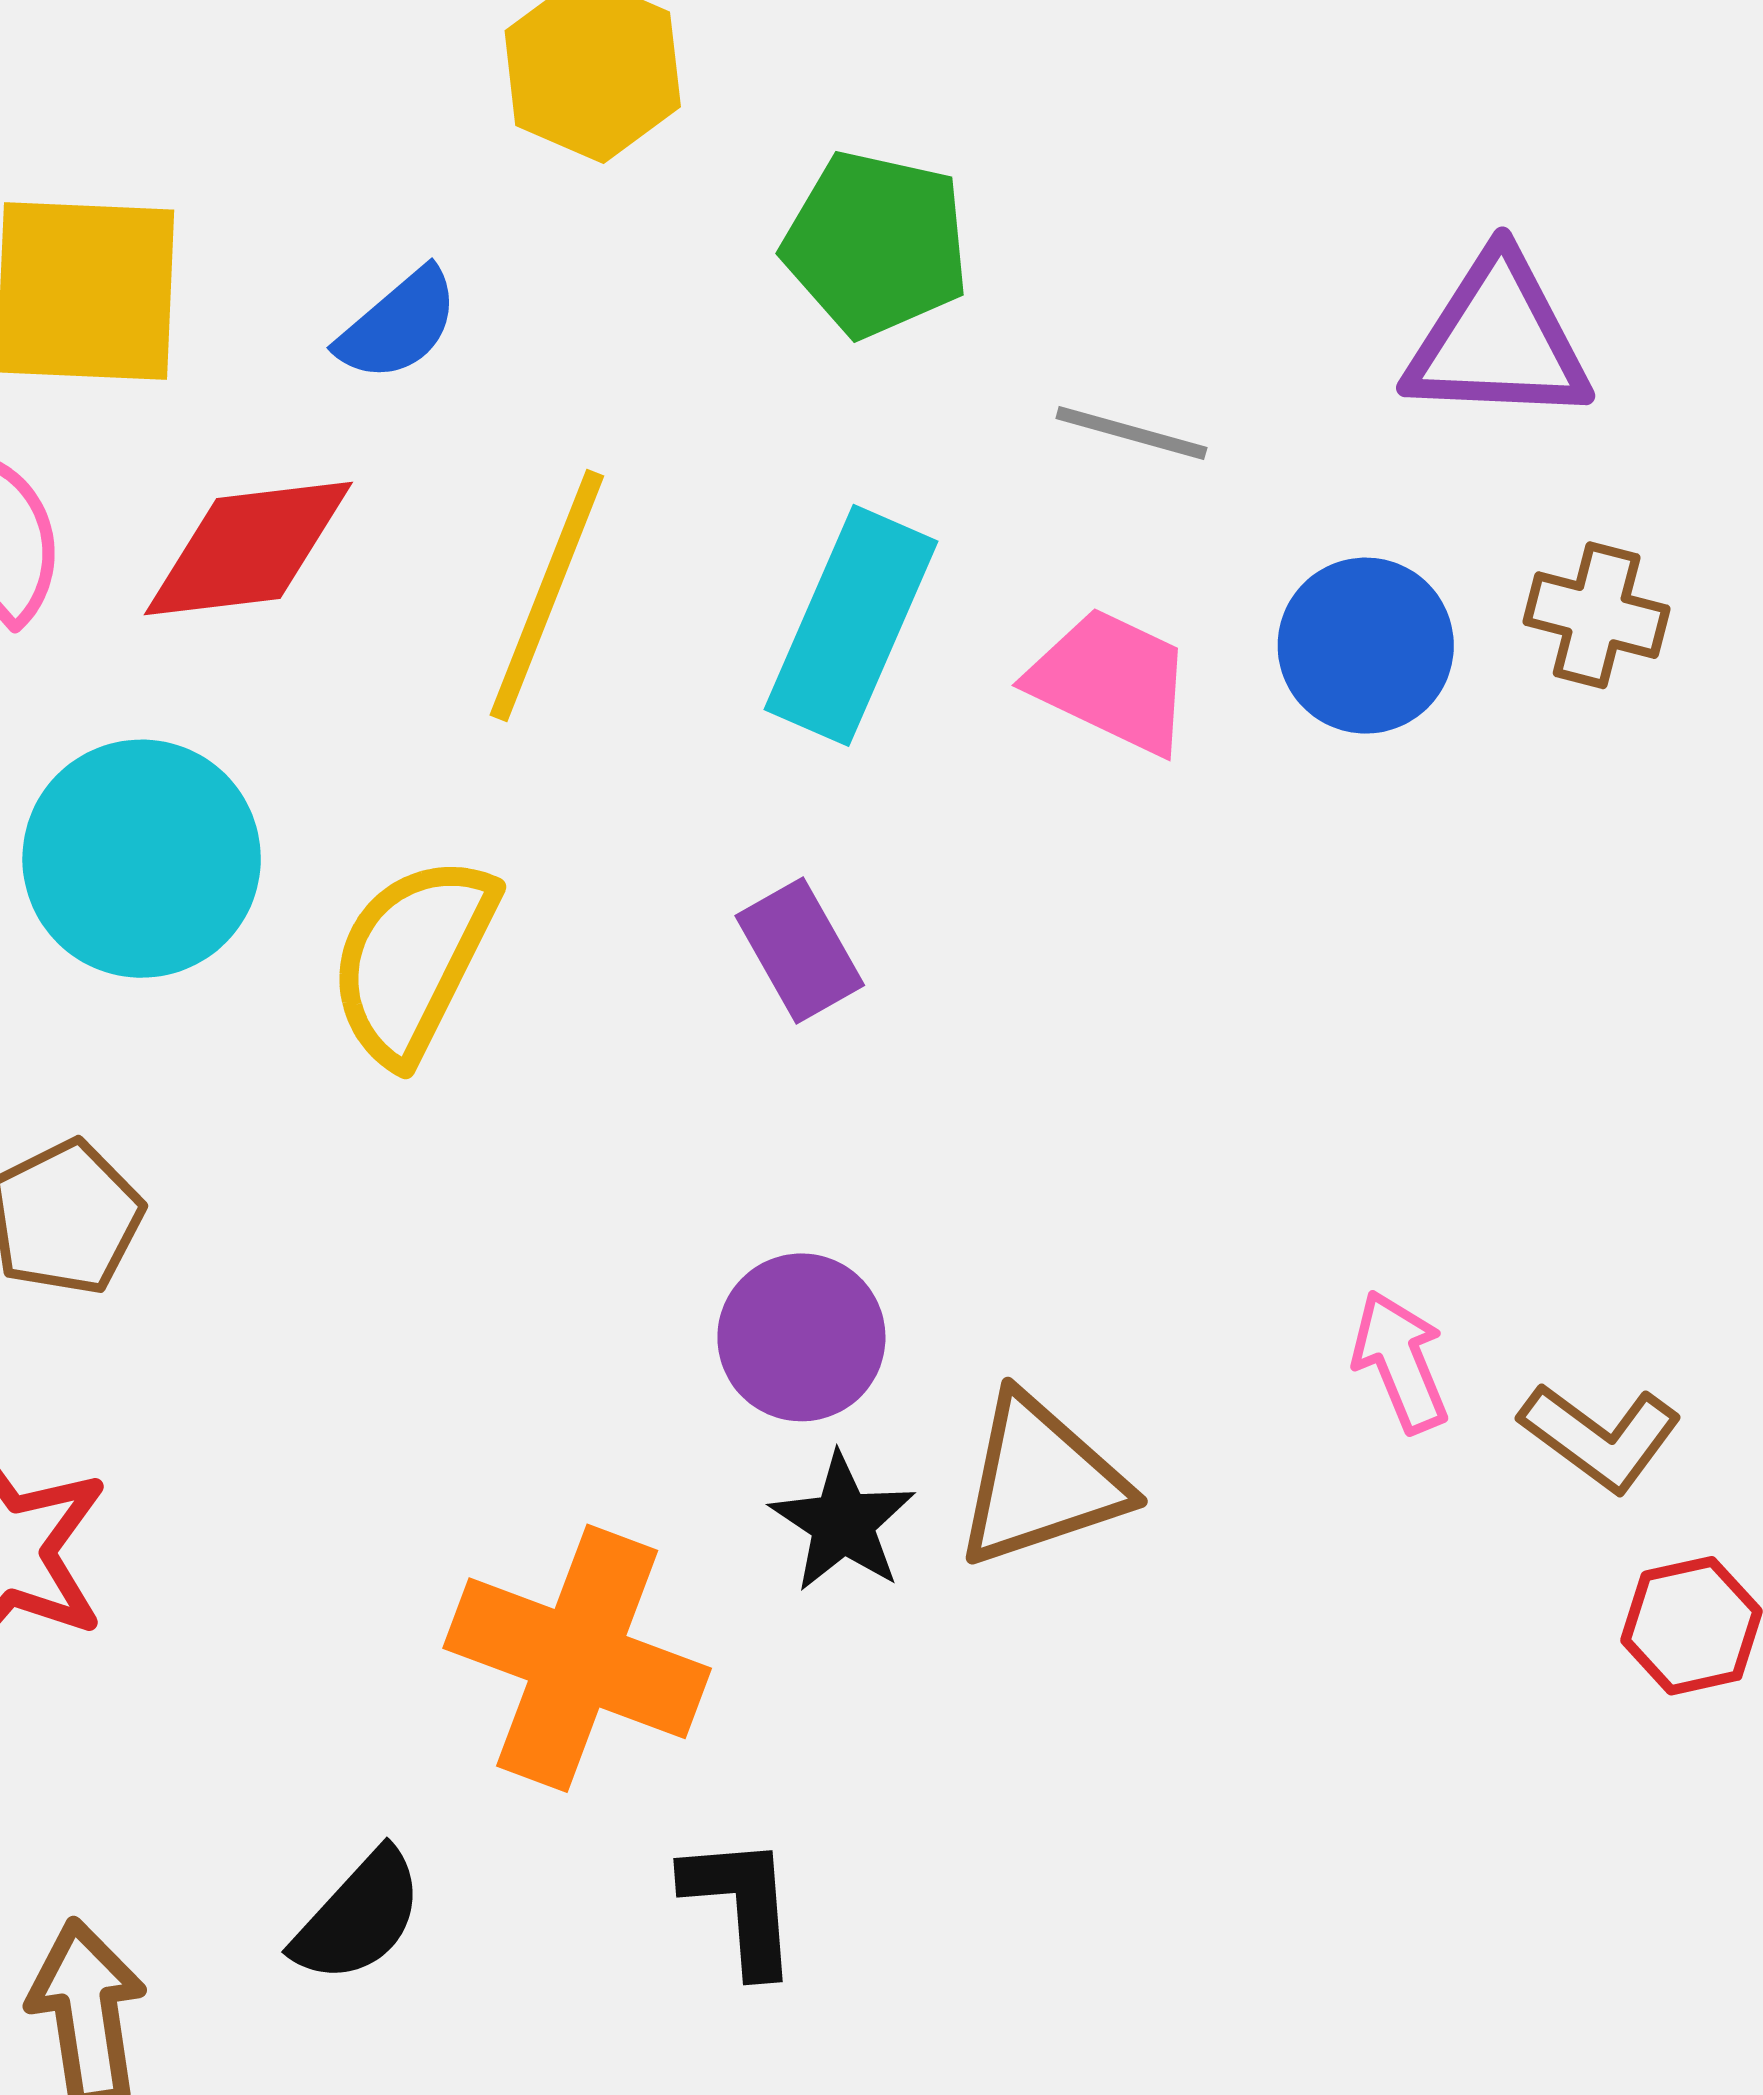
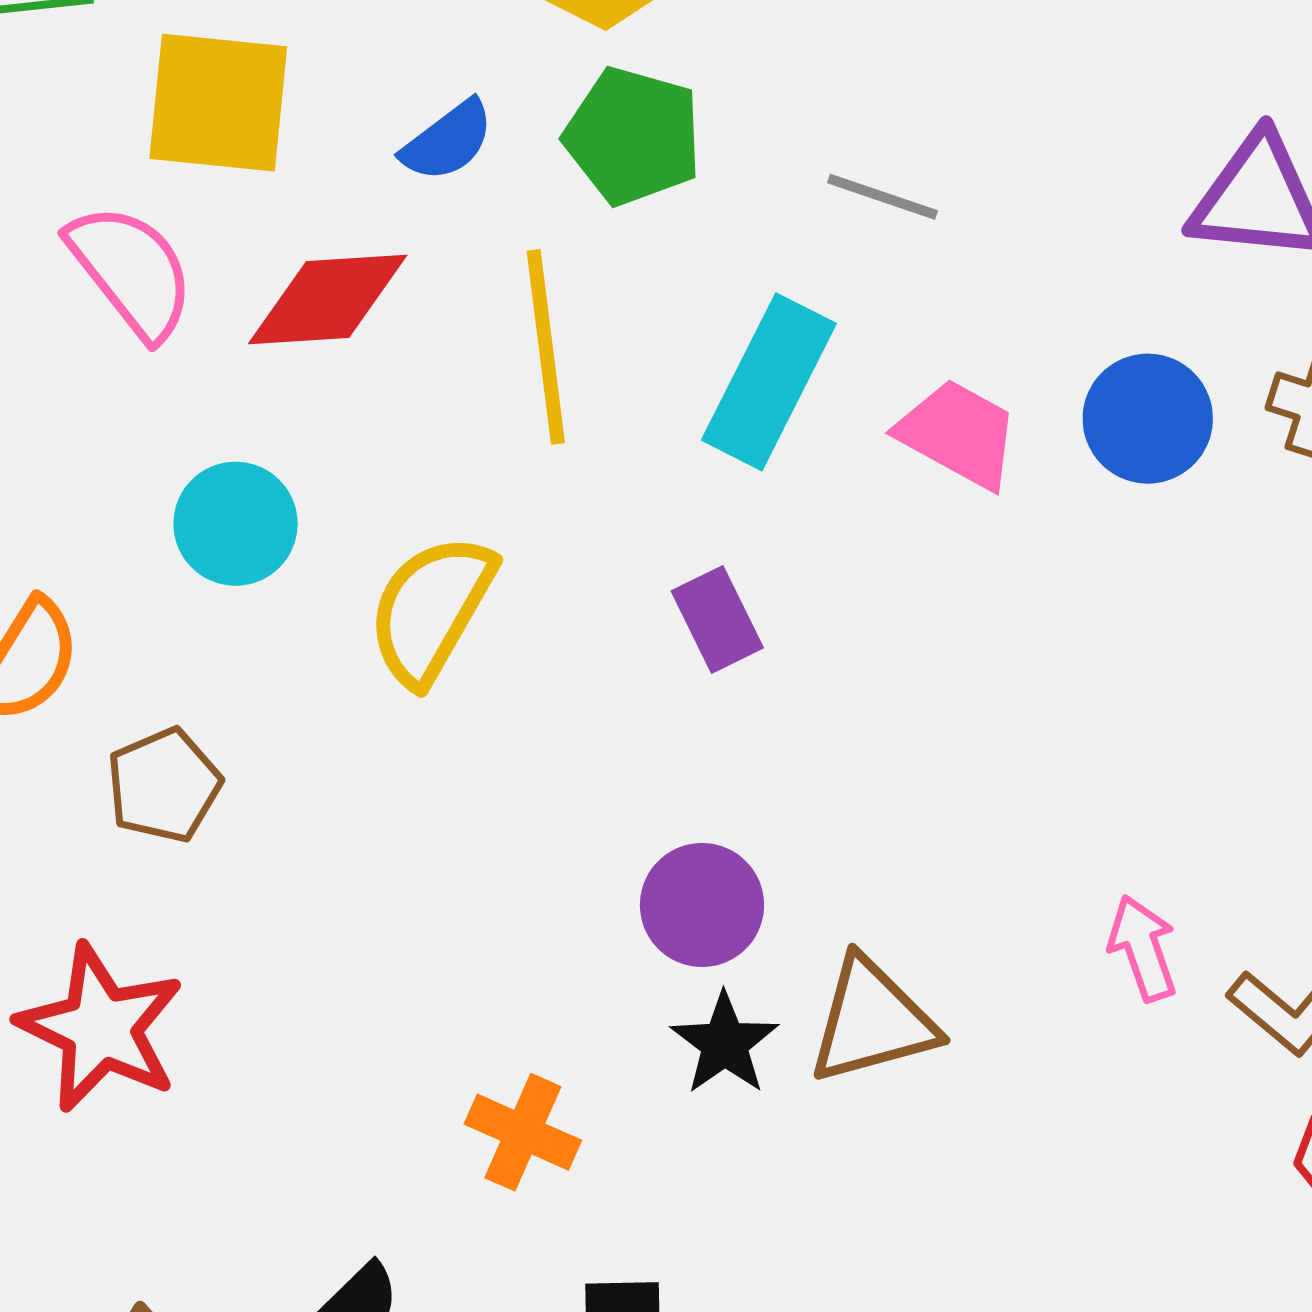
green pentagon: (876, 244) -> (633, 136), moved
gray line: (1131, 433) -> (883, 197), moved
yellow line: (547, 596) -> (546, 347), turned -32
cyan circle: (142, 859) -> (236, 524), size x0.7
orange cross: (577, 1658) -> (523, 1132), size x0.6

